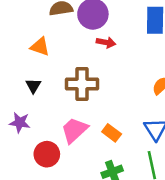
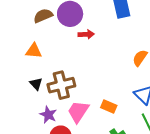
brown cross: (82, 84) -> (61, 85), moved
purple star: (20, 123) -> (48, 115), moved, turned 30

